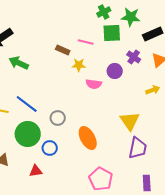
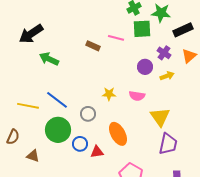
yellow star: (79, 65) -> (109, 94), moved
pink semicircle: (94, 84) -> (137, 96), moved
yellow arrow: (153, 90) -> (167, 76), moved
red triangle: (36, 171) -> (97, 152), moved

